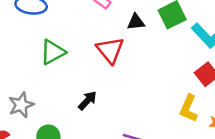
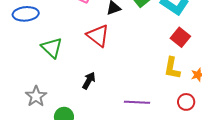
green triangle: (53, 52) -> (52, 48), turned -35

